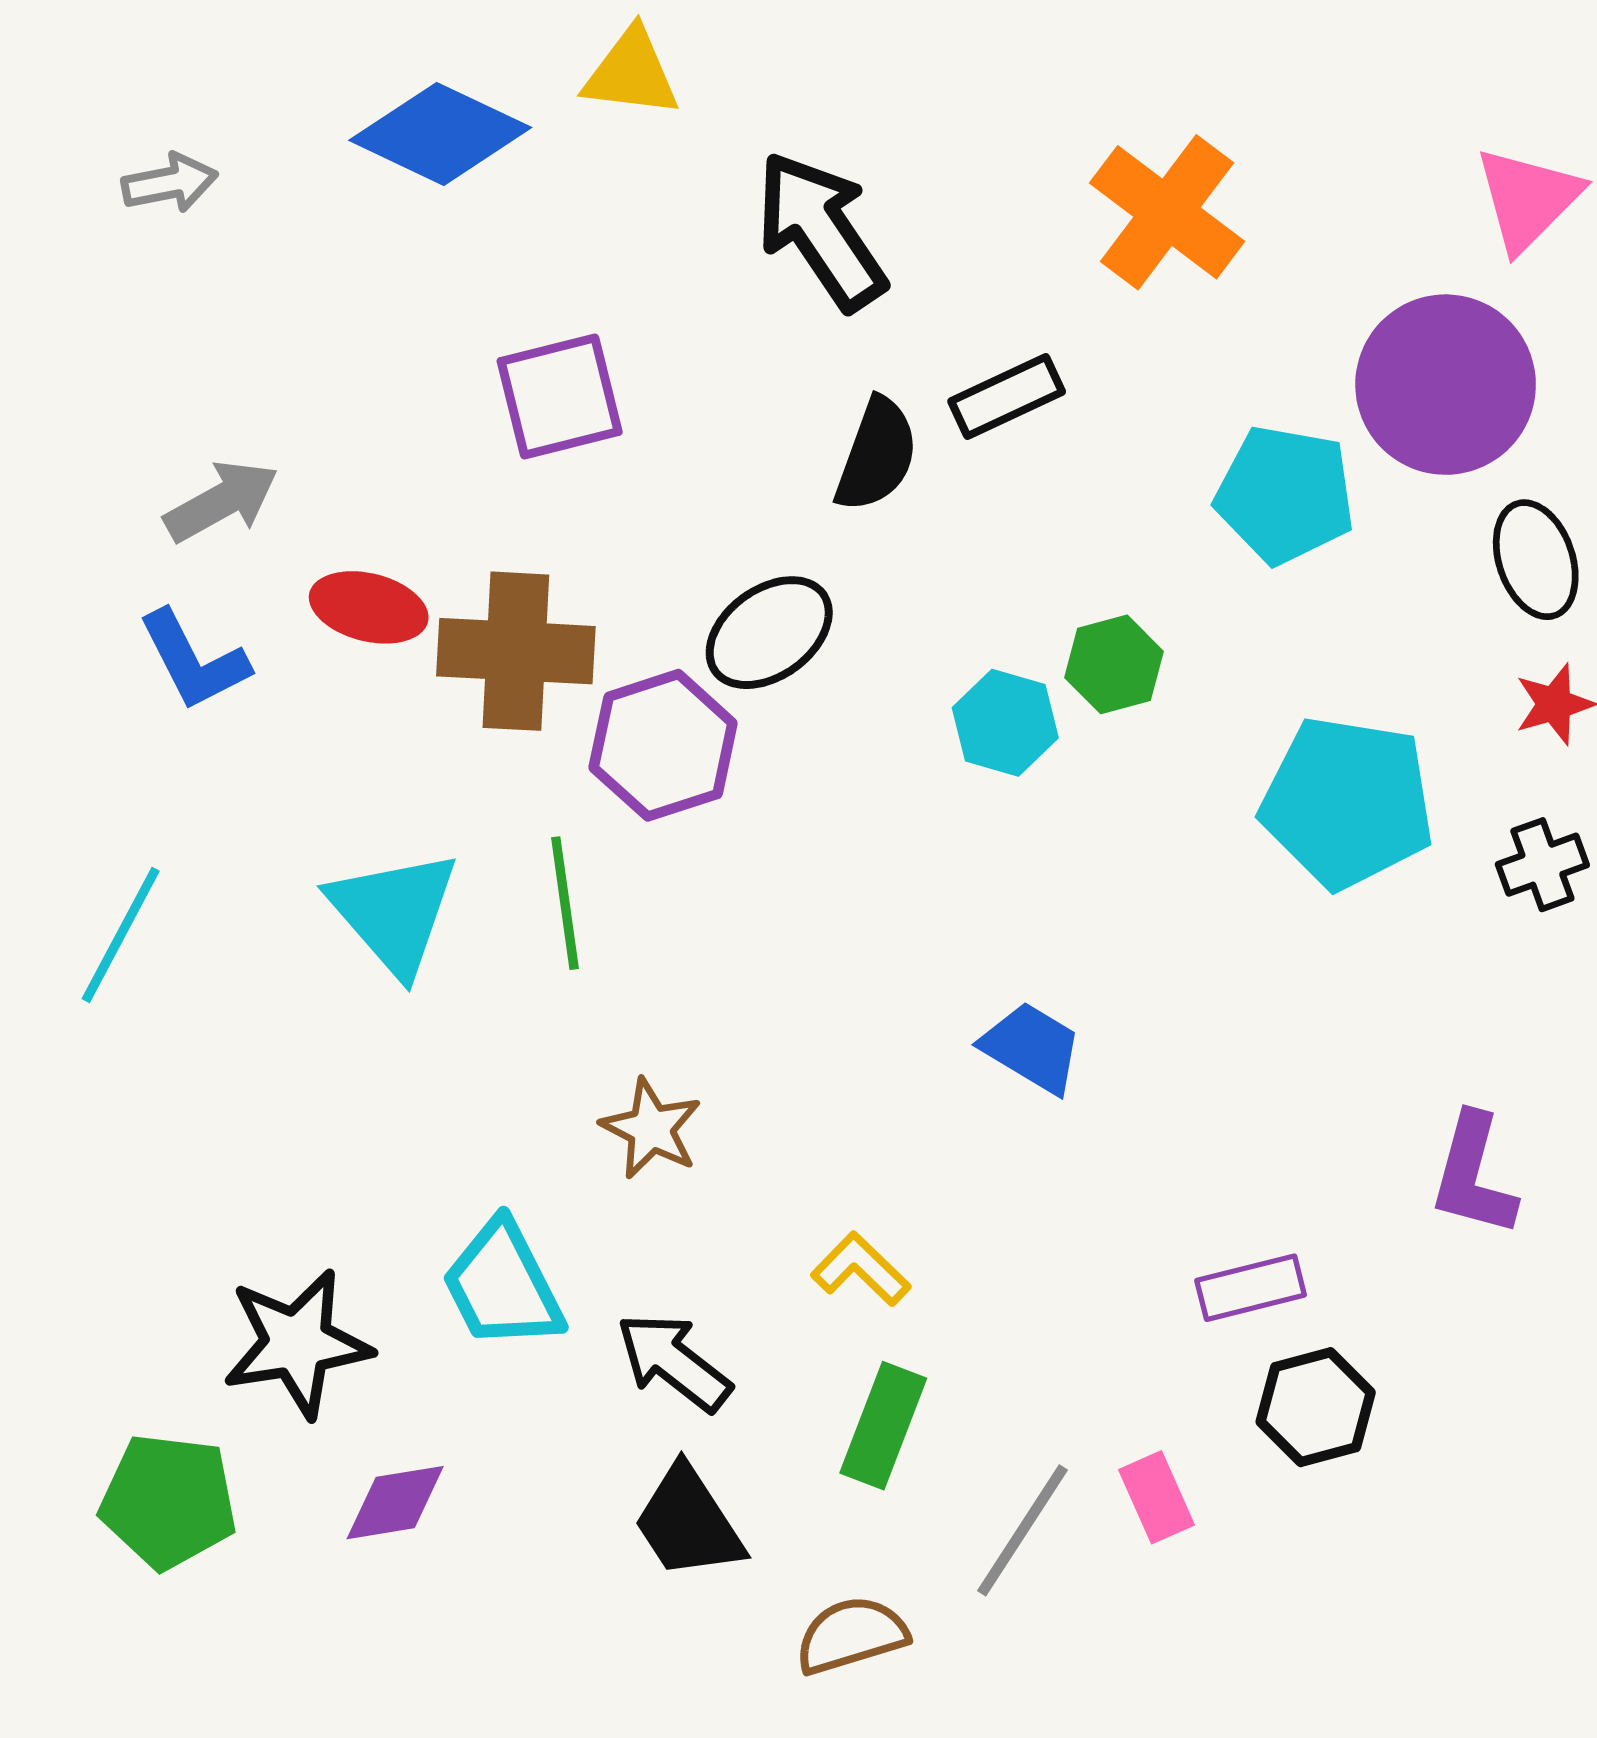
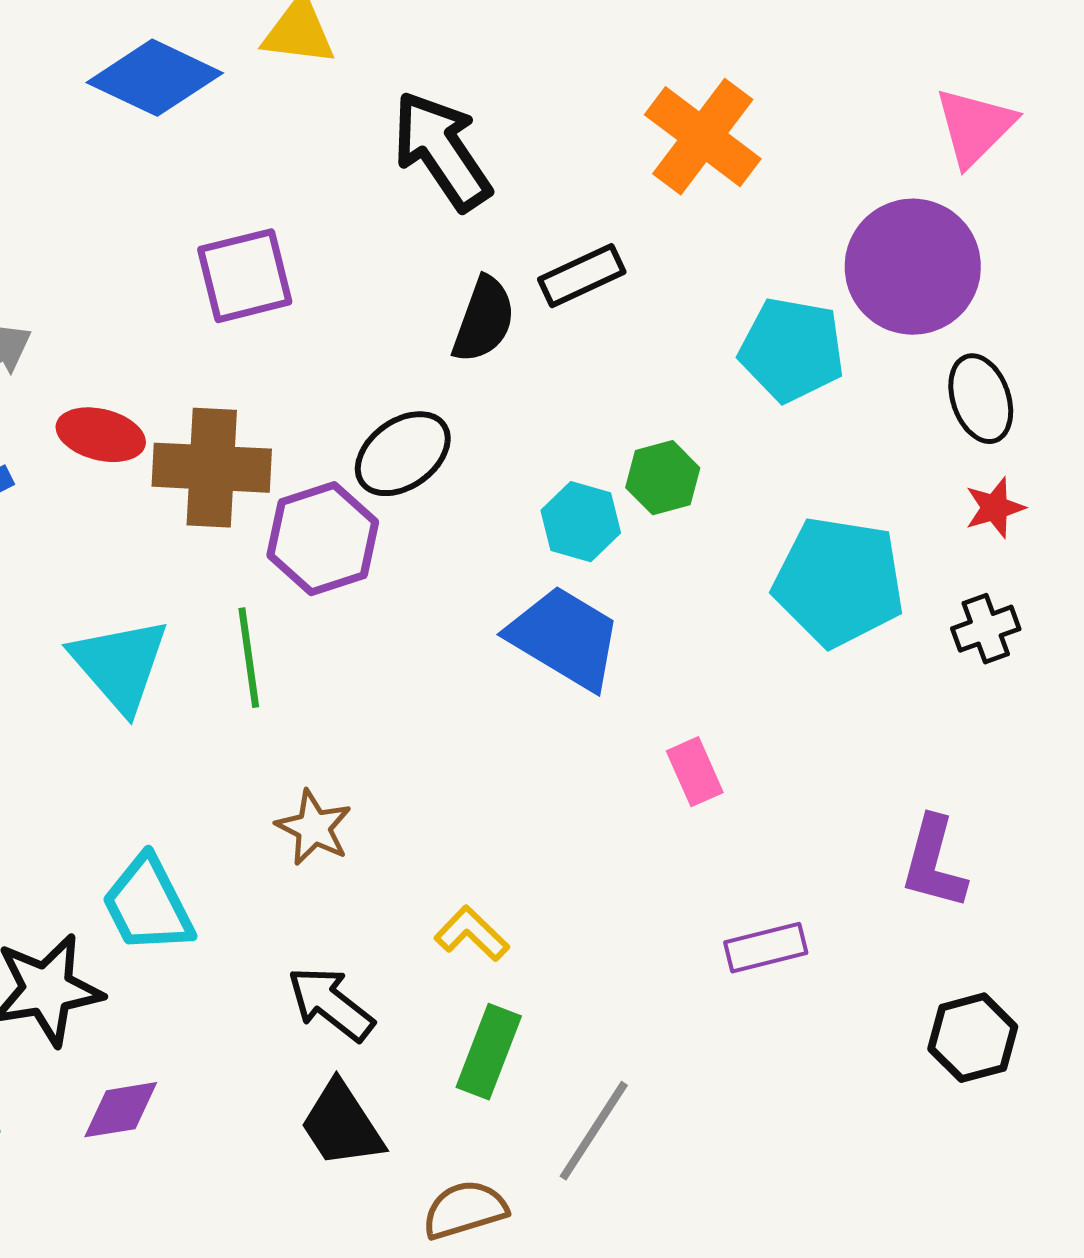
blue trapezoid: (1032, 1048) -> (565, 638), moved, size x1.5
cyan trapezoid: (503, 1285) -> (148, 905), moved
black hexagon: (1316, 1407) -> (973, 1038), moved
pink rectangle: (1156, 1497) -> (695, 772), moved

